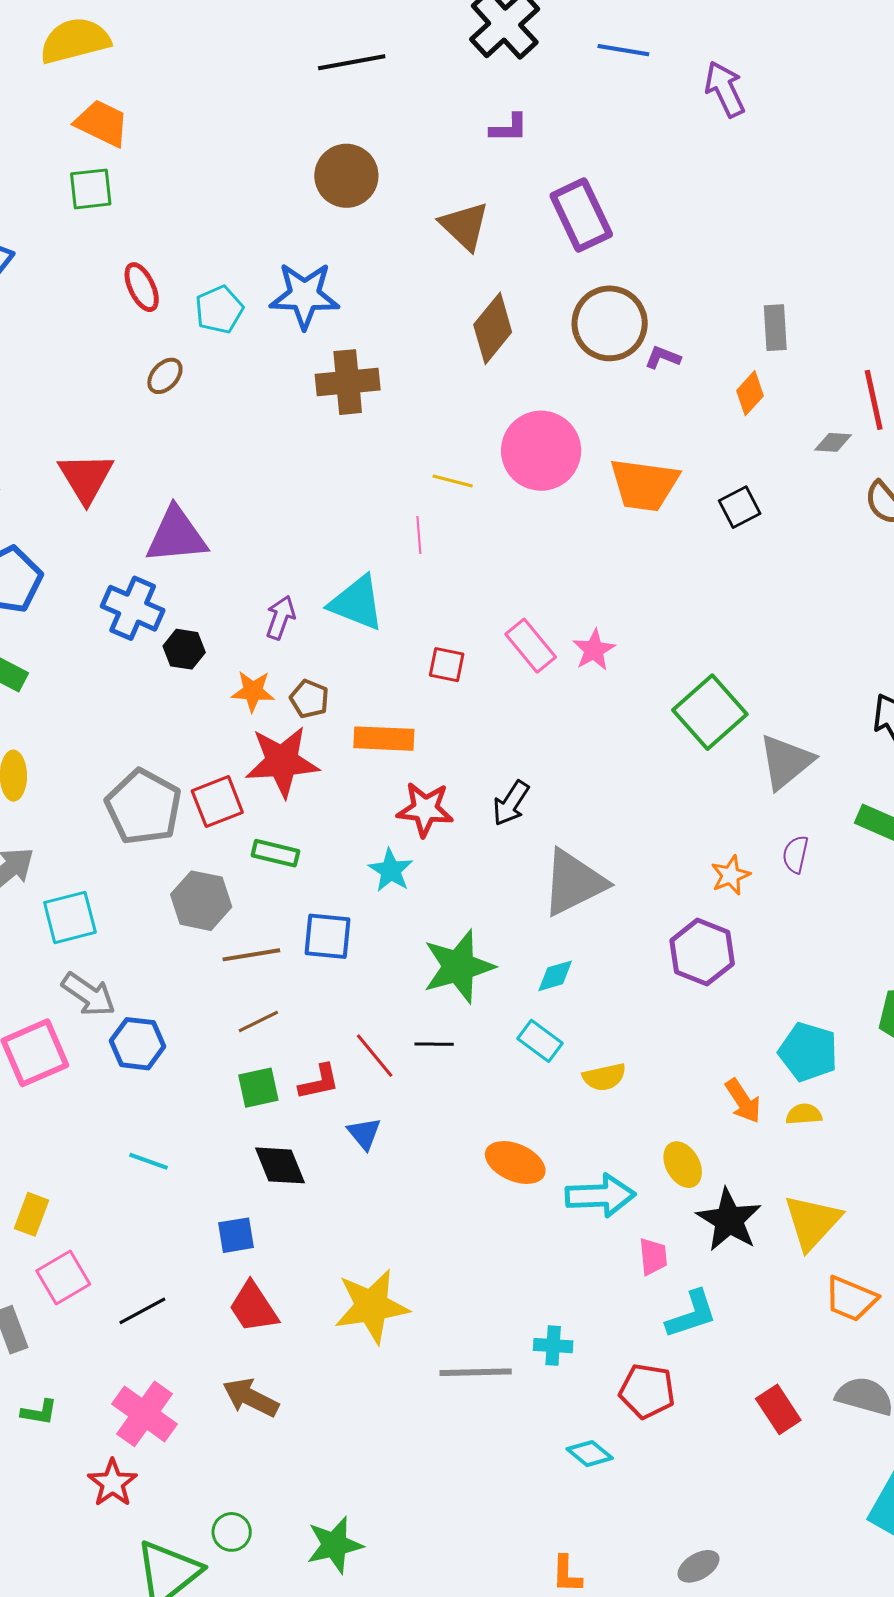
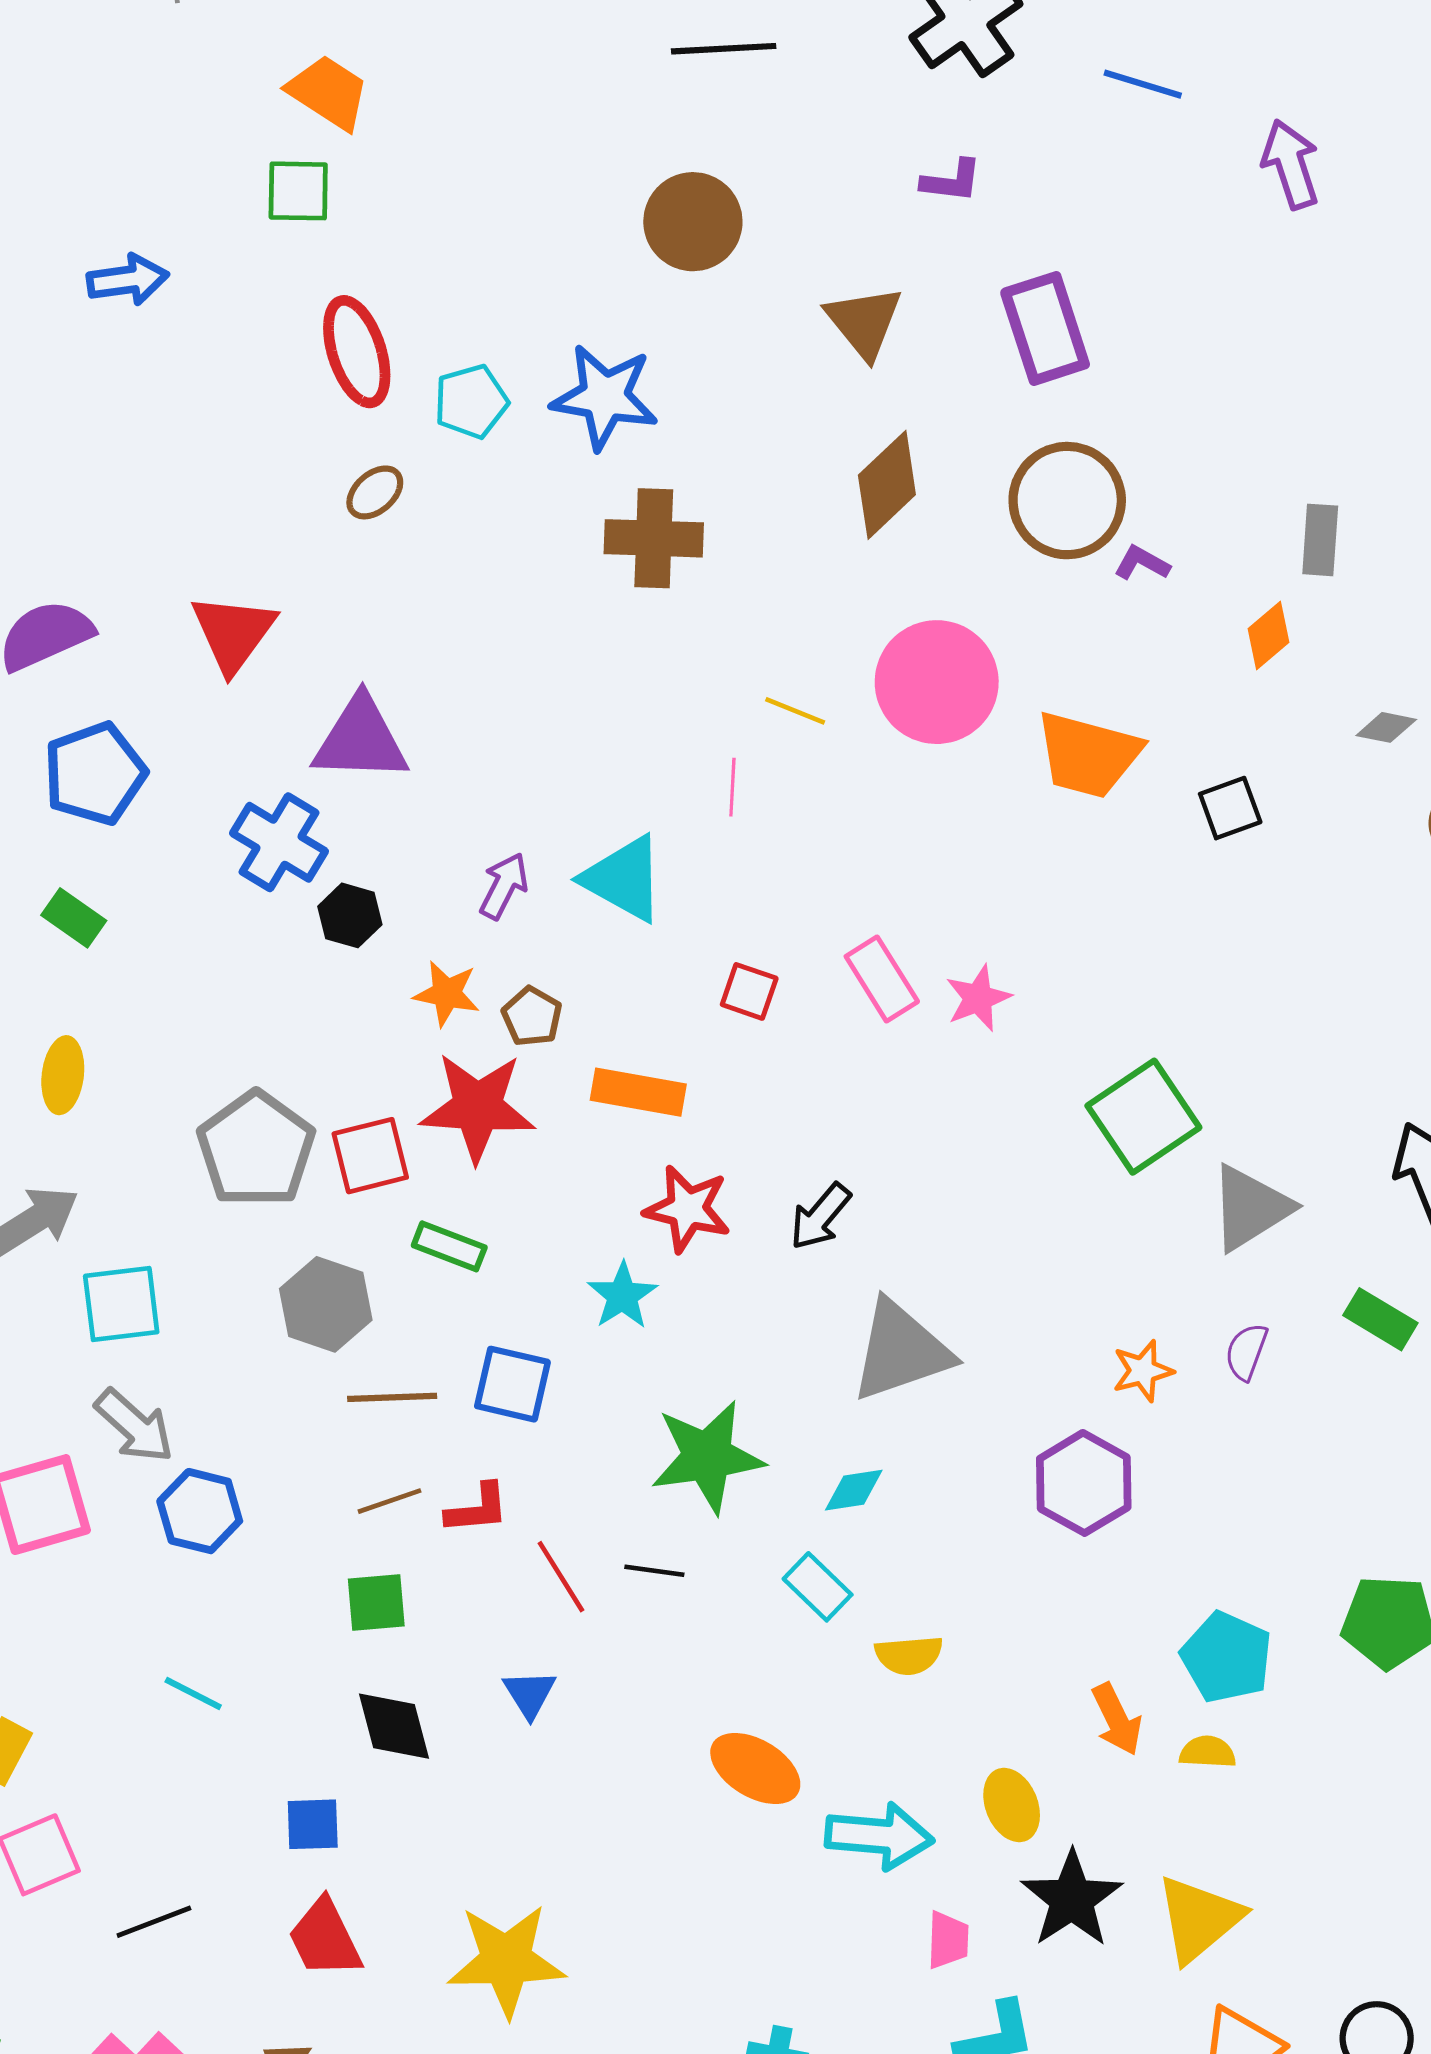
red ellipse: (142, 287) -> (357, 352), size x1.4
red L-shape: (319, 1082) -> (477, 1509), moved

